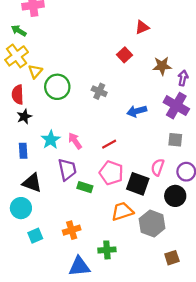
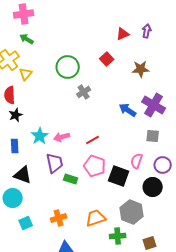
green arrow: (19, 31) -> (27, 39), moved
purple arrow: (183, 78) -> (147, 31), moved
green circle: (57, 87) -> (68, 67), moved
gray cross: (99, 91) -> (84, 92), turned 32
blue arrow: (137, 111) -> (128, 110), moved, turned 48
pink arrow: (75, 141) -> (62, 137), turned -70
orange trapezoid: (122, 211) -> (96, 218), moved
green cross: (107, 250) -> (118, 236), moved

